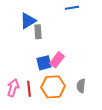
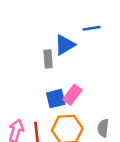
blue triangle: (28, 21) -> (65, 45), moved

